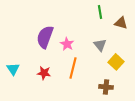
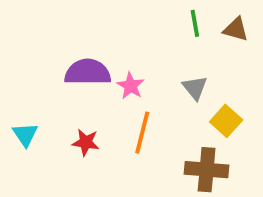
brown triangle: (121, 23) -> (236, 29), moved
purple semicircle: (45, 37) -> (88, 72), turned 70
brown cross: (106, 87) -> (207, 170), size x1.5

